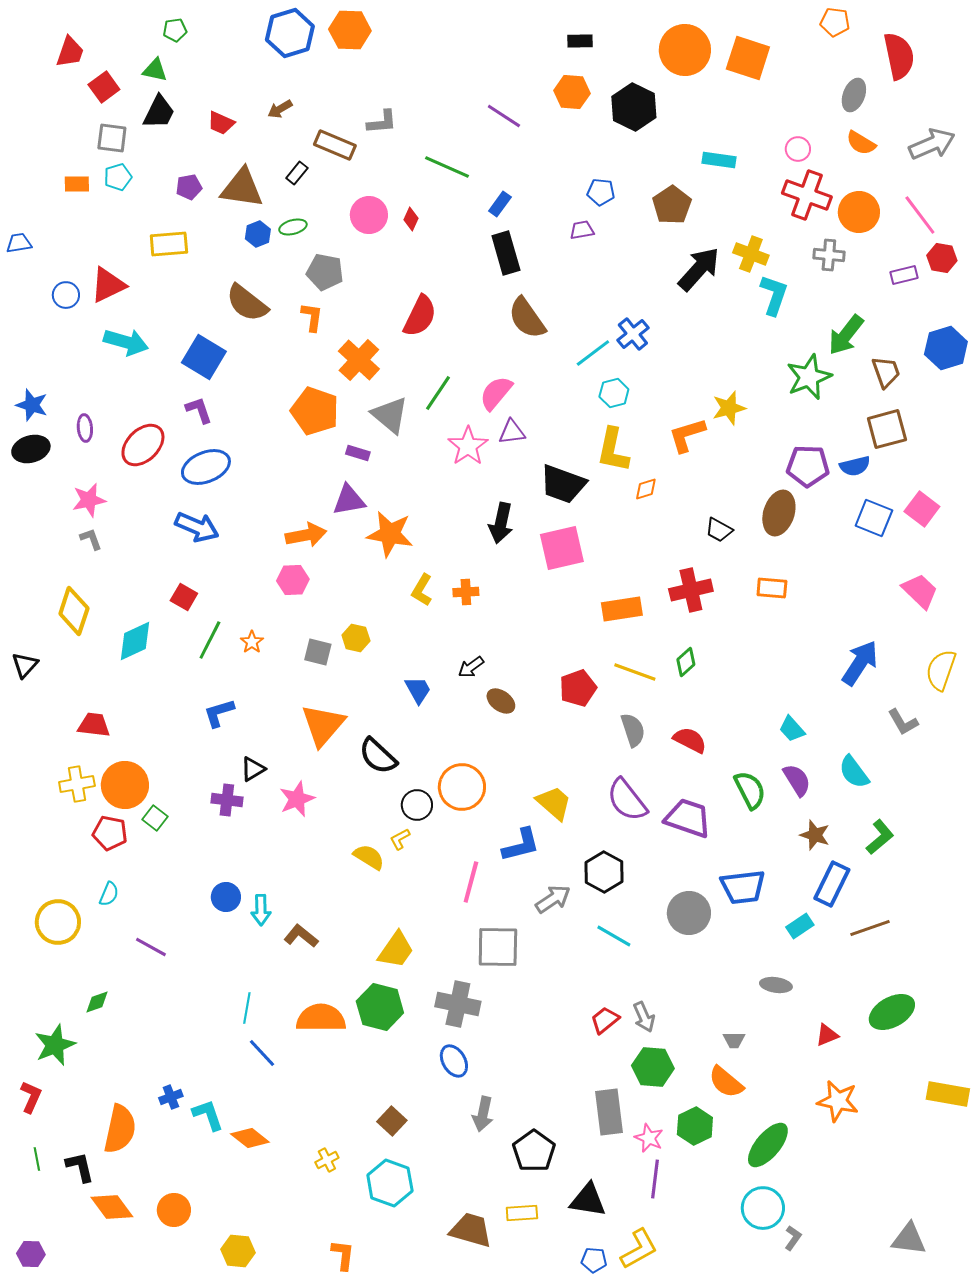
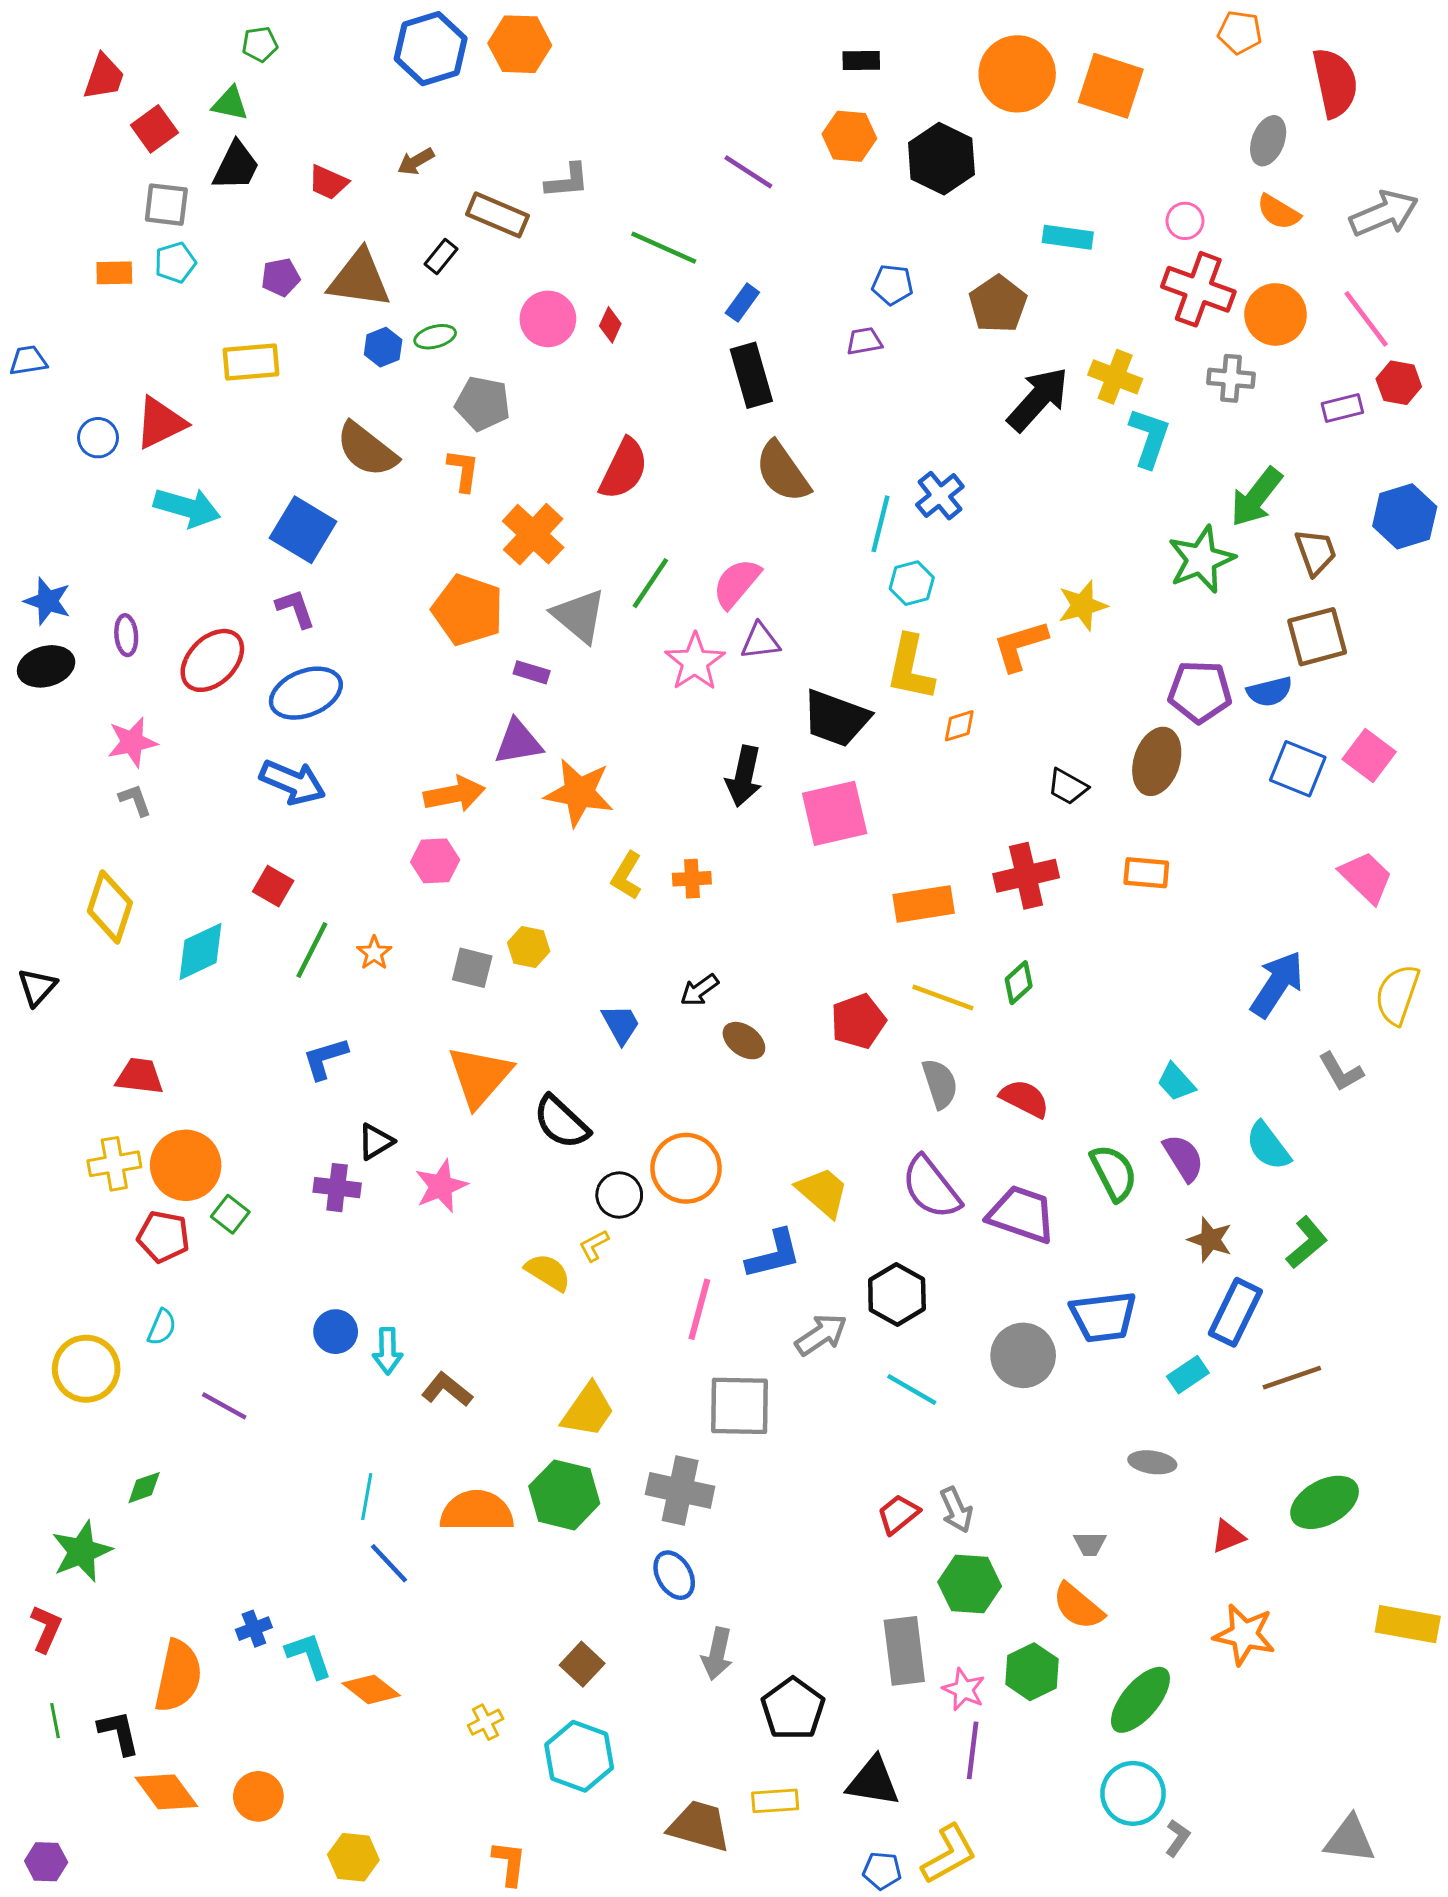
cyan line: (593, 353) -> (881, 524), turned -39

